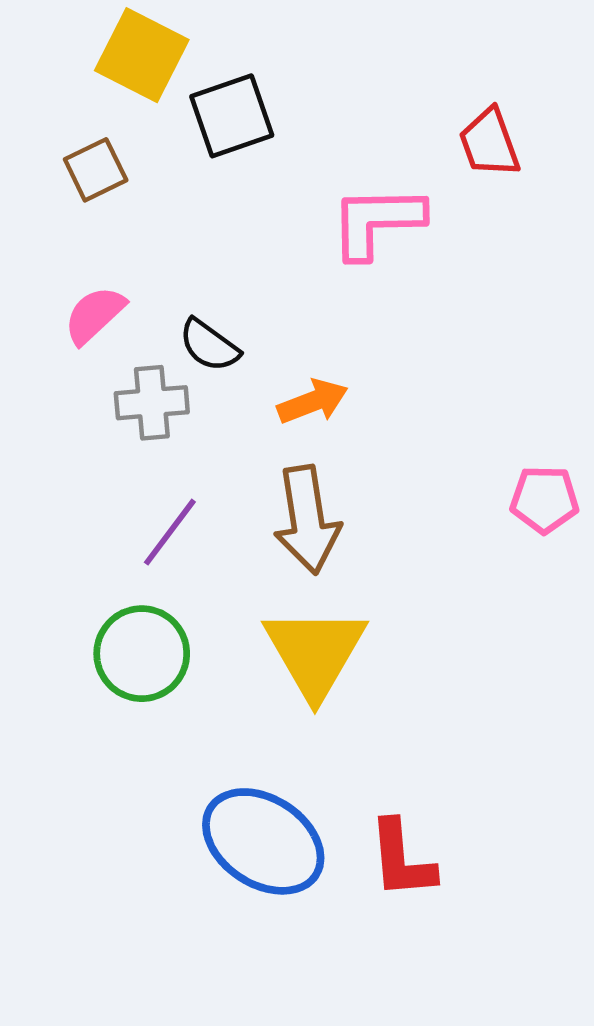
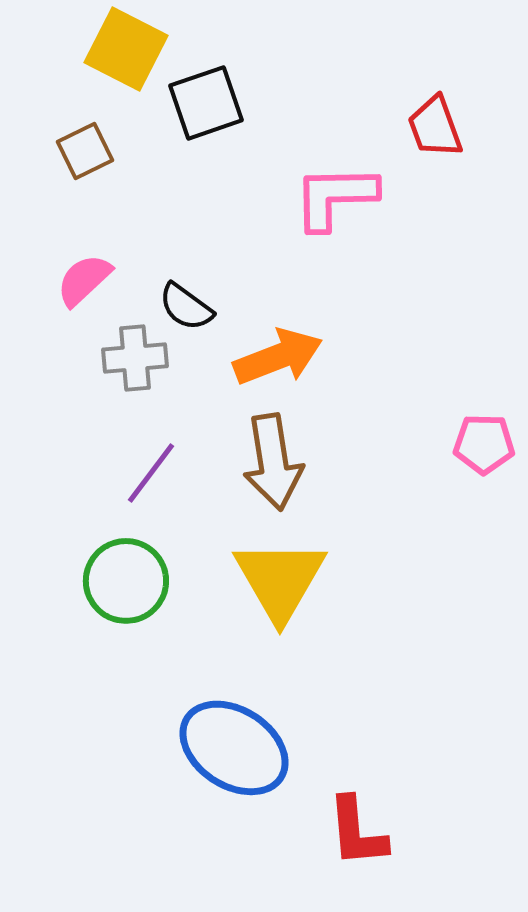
orange arrow: (313, 402) -> (278, 357), size x1.4
red L-shape: (402, 859) -> (357, 832), moved

